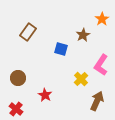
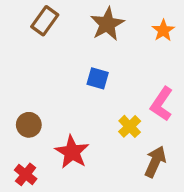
brown rectangle: (28, 32) -> (45, 21), moved
brown star: (83, 35) -> (107, 24), moved, size x1.5
red star: (45, 95) -> (72, 152), size x1.5

